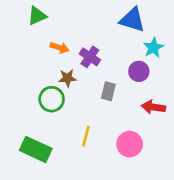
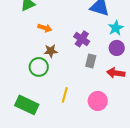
purple cross: (90, 57) -> (82, 39), moved
purple circle: (139, 71) -> (117, 48), moved
gray rectangle: (108, 91) -> (91, 61), moved

